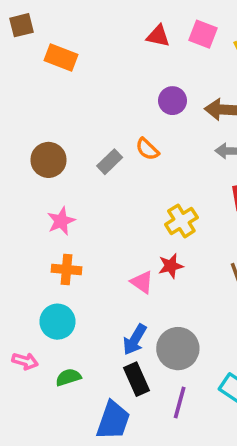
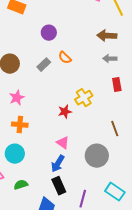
purple circle: (172, 101) -> (49, 33), moved
red star: (171, 266) -> (65, 112), moved
pink triangle: (142, 282) -> (63, 143), moved
gray circle: (178, 349) -> (97, 156), moved

